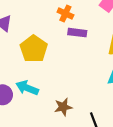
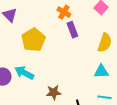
purple rectangle: (77, 33) -> (72, 30), turned 56

